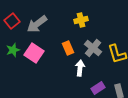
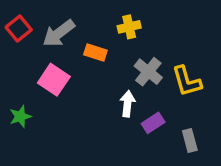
orange rectangle: (68, 48) -> (95, 52), moved, turned -48
green star: (13, 50) -> (20, 116), moved
purple rectangle: (98, 88) -> (153, 123), moved

